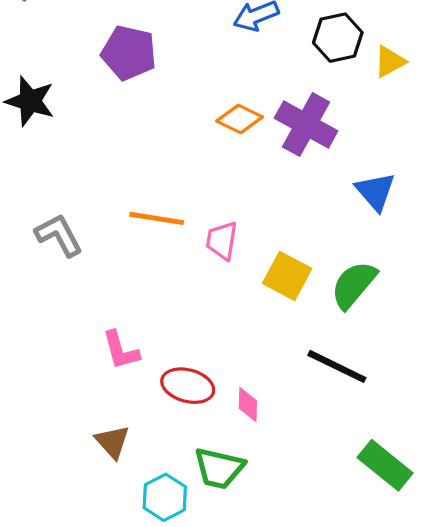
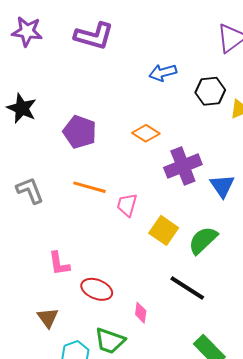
purple pentagon: (129, 53) -> (80, 132), moved
purple cross: (306, 124) -> (183, 166), moved, turned 33
pink diamond: (248, 405) -> (141, 313), moved

